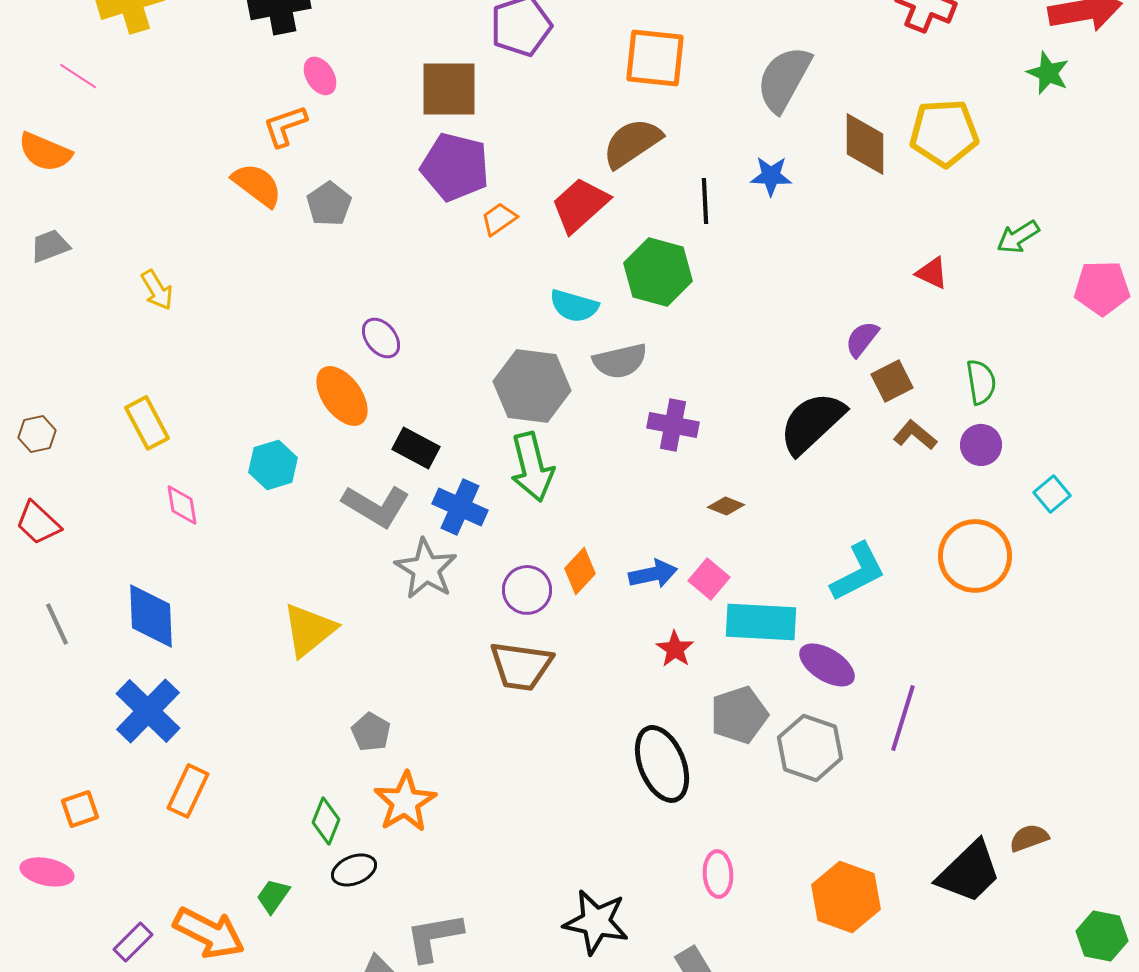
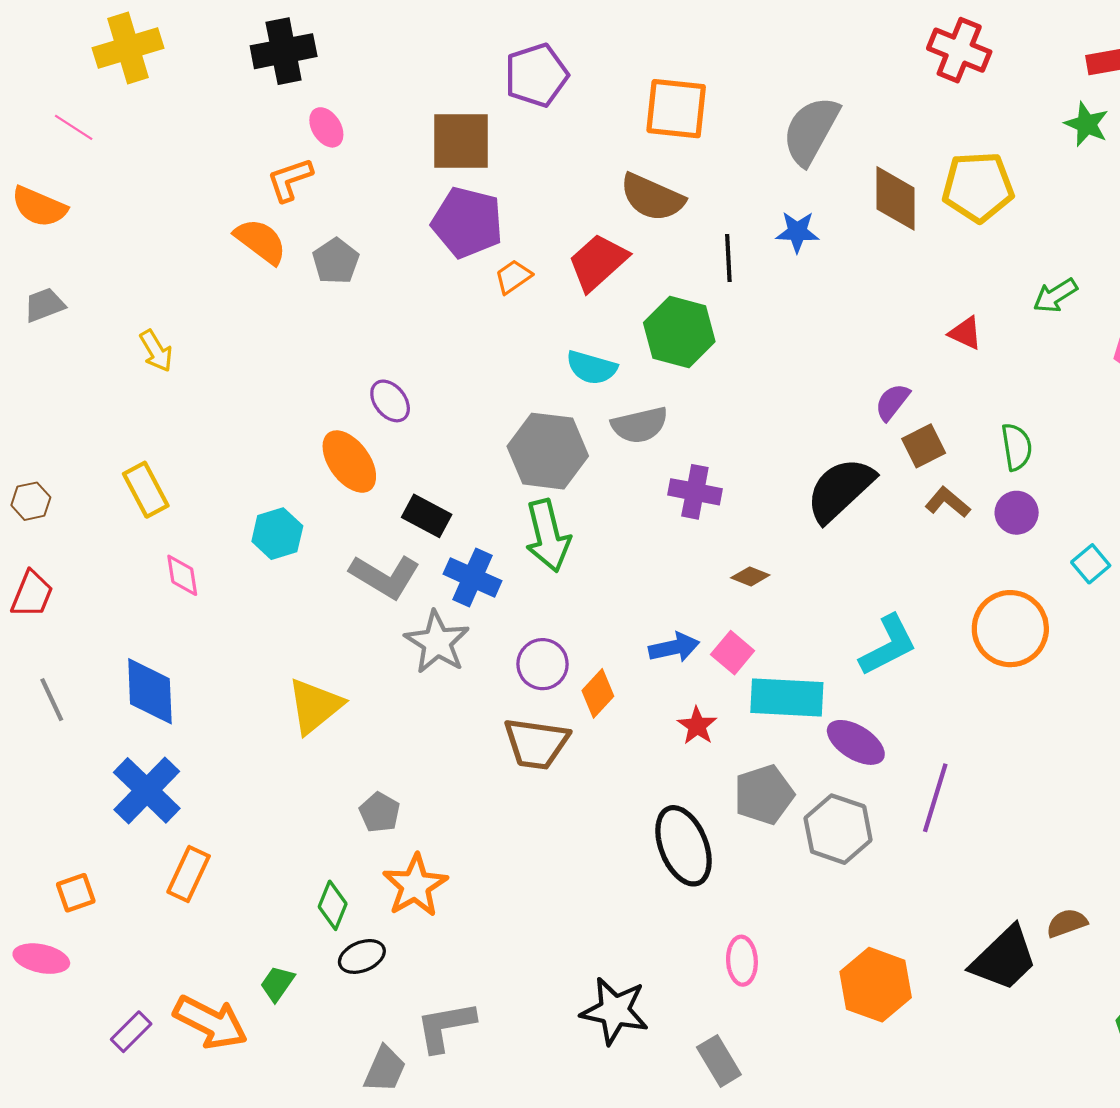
brown semicircle: (632, 143) -> (652, 197), turned -122
red trapezoid: (38, 523) -> (32, 594), turned -111
orange diamond: (580, 571) -> (598, 693), moved

